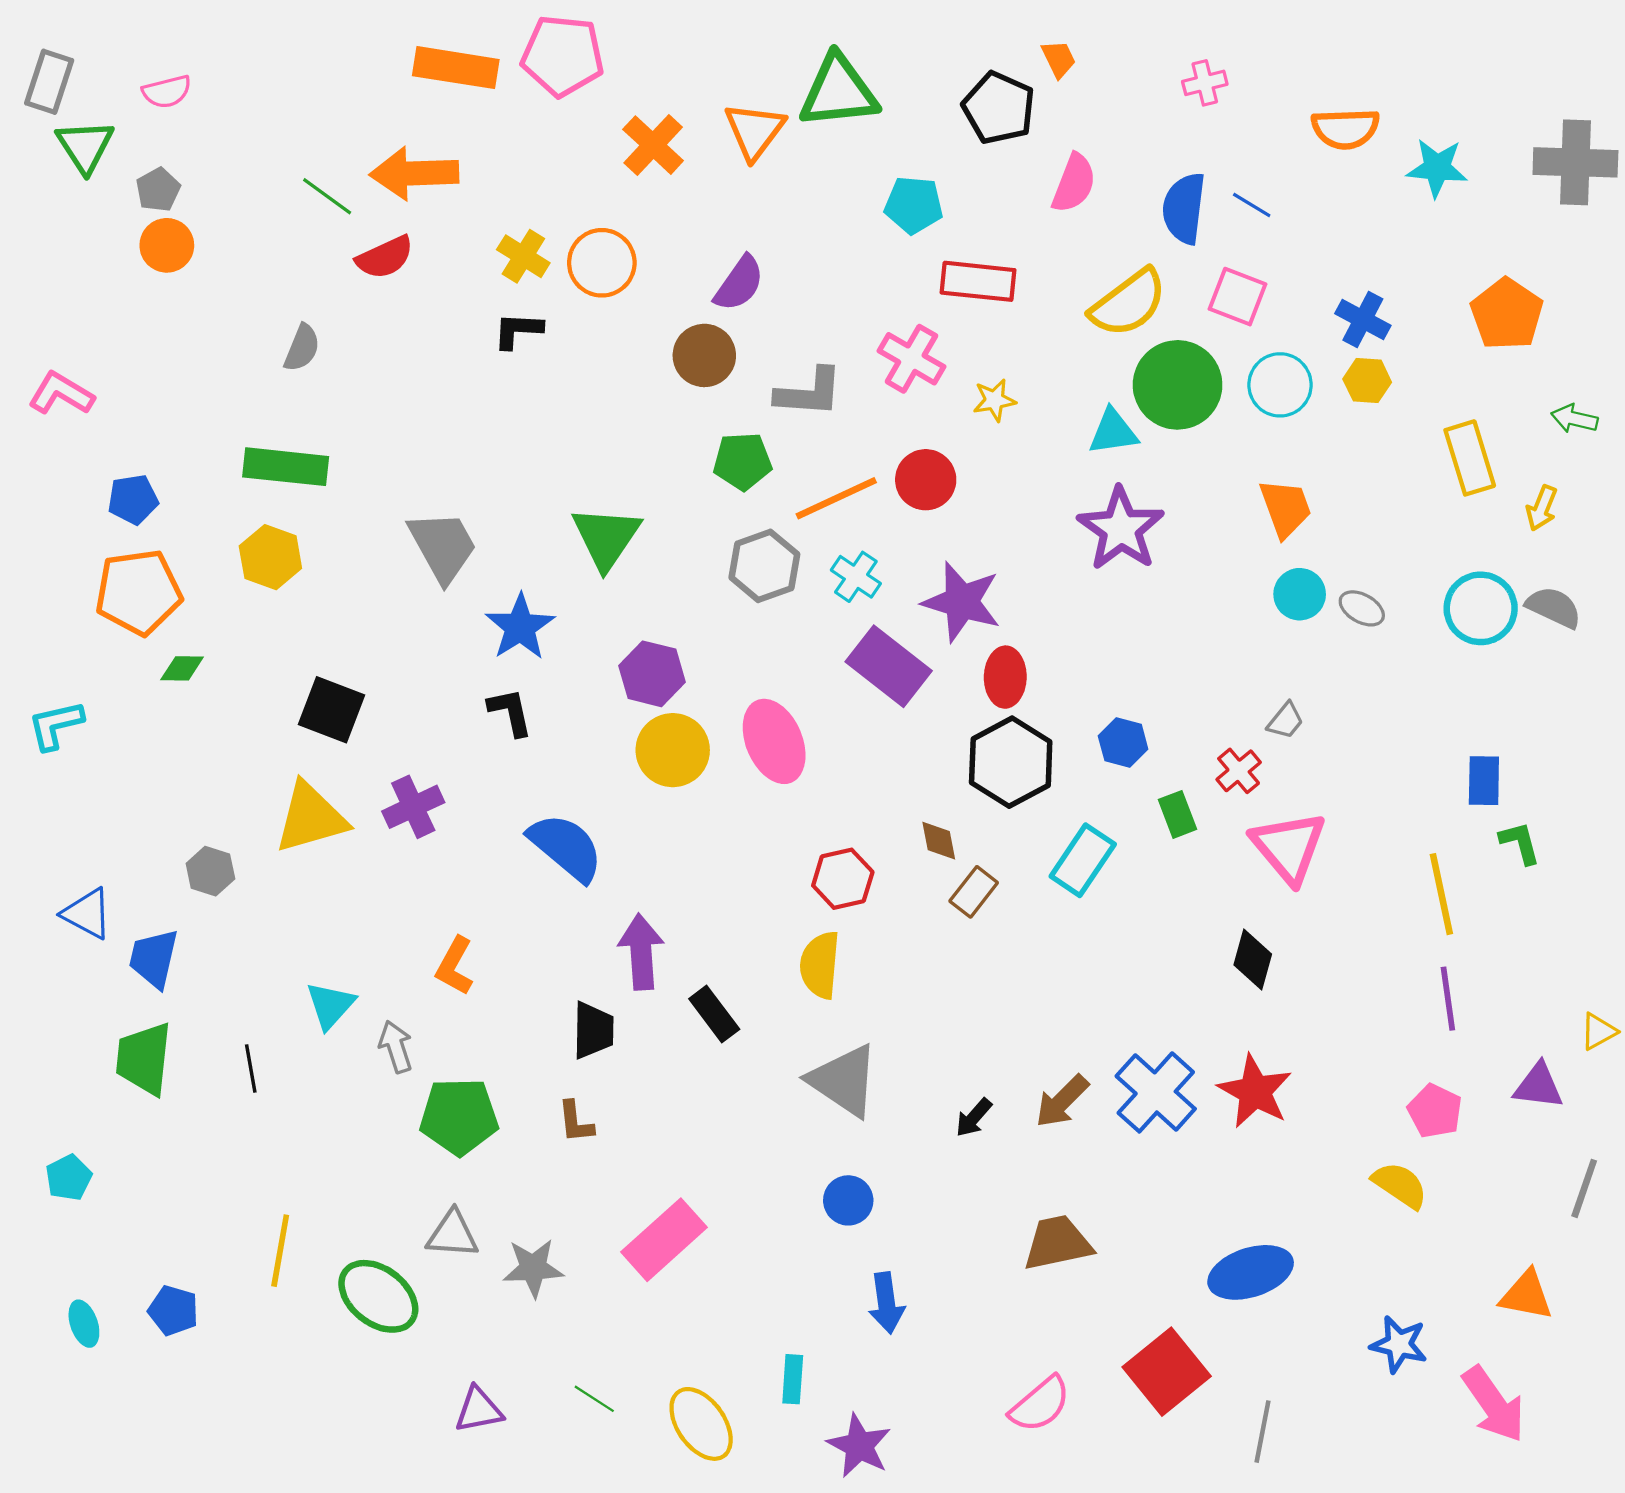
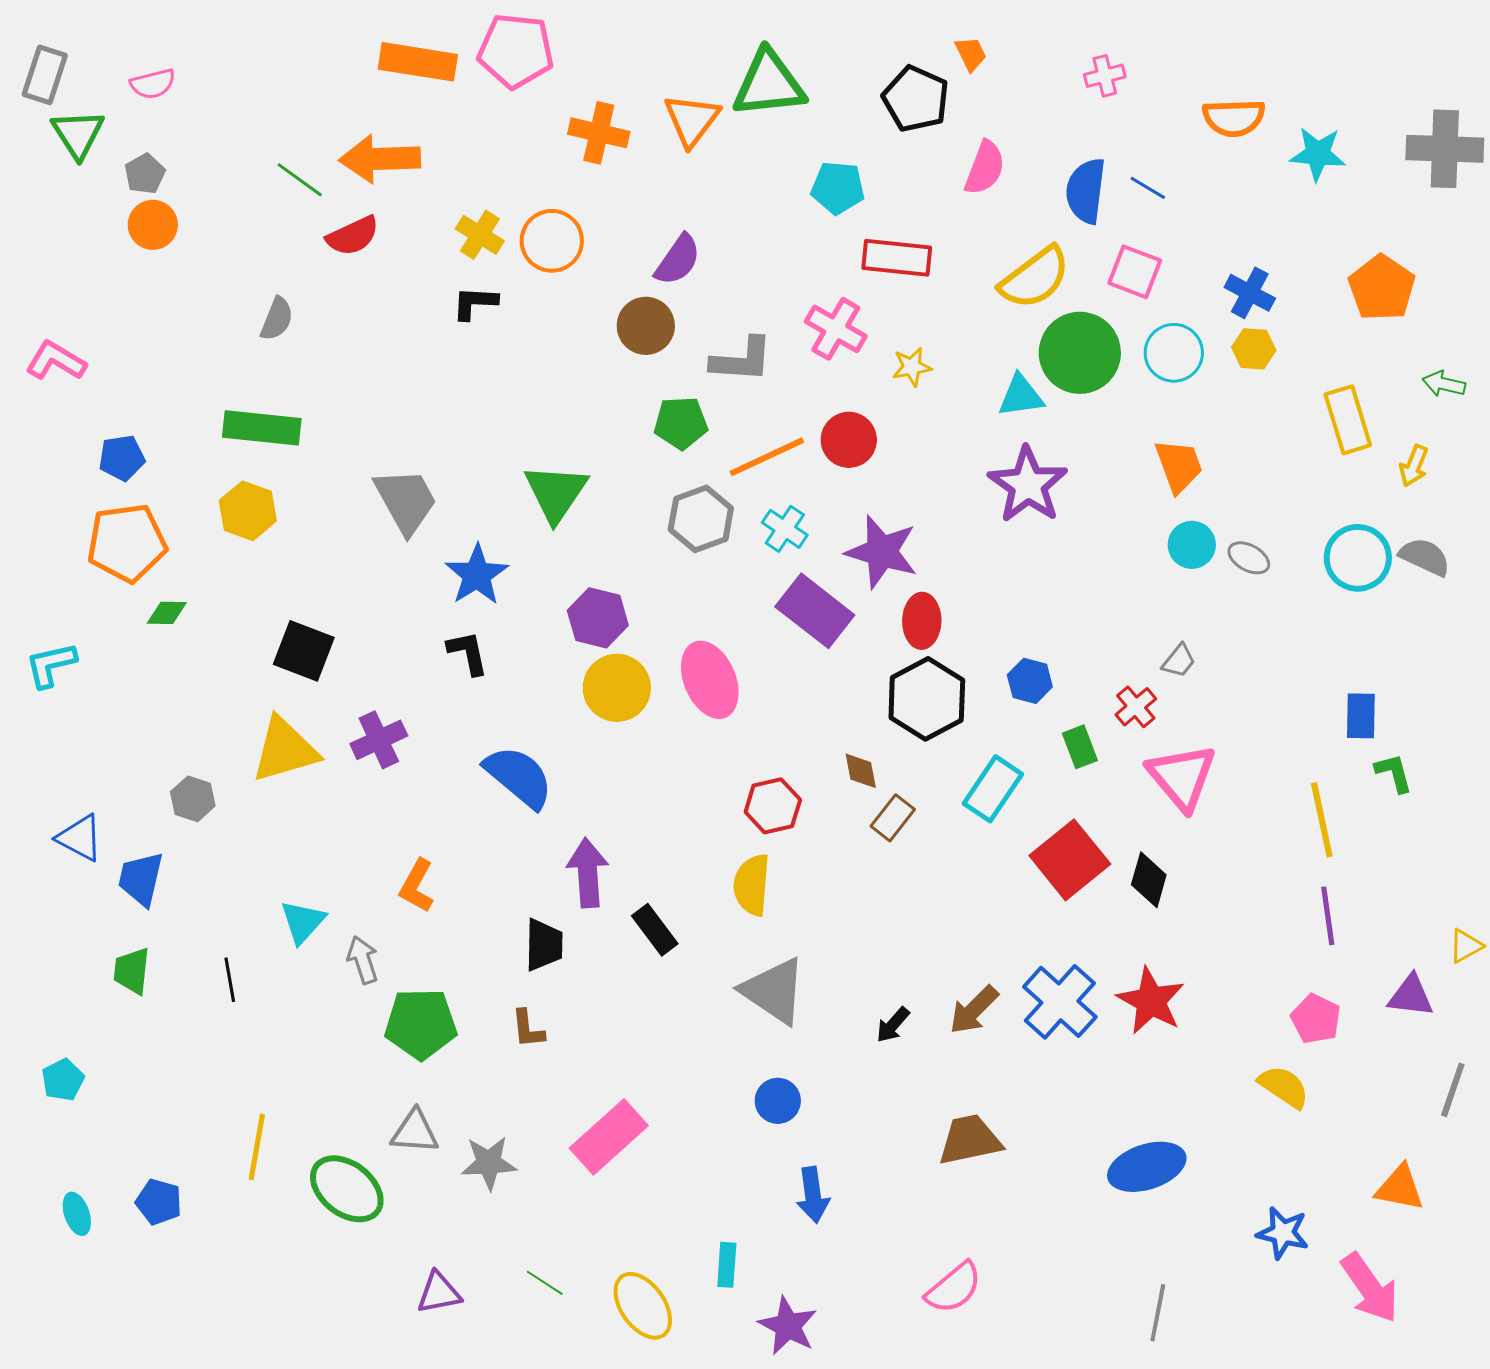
orange cross: (653, 145) -> (599, 133), turned -30
green trapezoid: (144, 1059) -> (132, 971), size x0.7
red square: (1167, 1372) -> (1070, 860), moved

